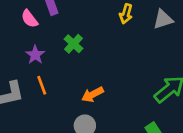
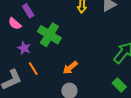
green cross: (73, 44) -> (49, 35), size x1.6

